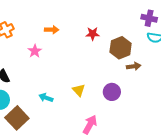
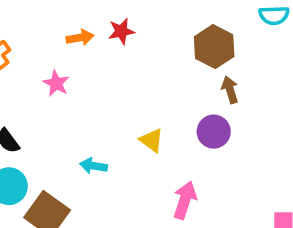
red star: (93, 34) -> (121, 31), moved
brown arrow: (134, 66) -> (230, 90), moved, turned -88

